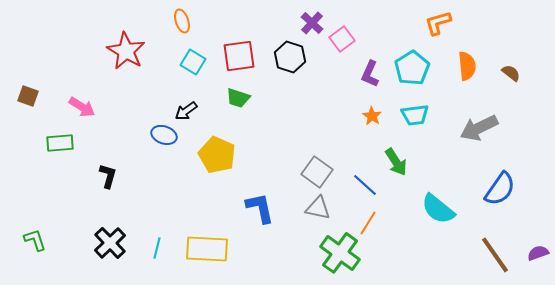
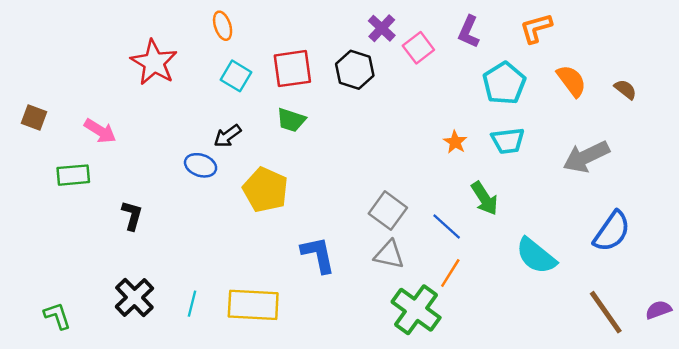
orange semicircle: (467, 66) -> (572, 81), turned -32
purple L-shape: (370, 74) -> (469, 32), moved
green L-shape: (35, 240) -> (57, 316), moved

